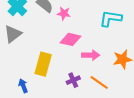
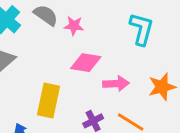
cyan L-shape: (111, 18) -> (141, 29), turned 100

